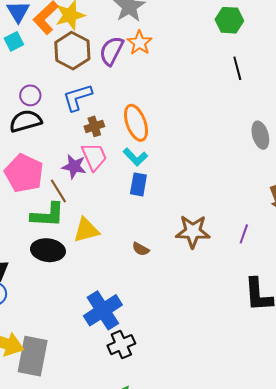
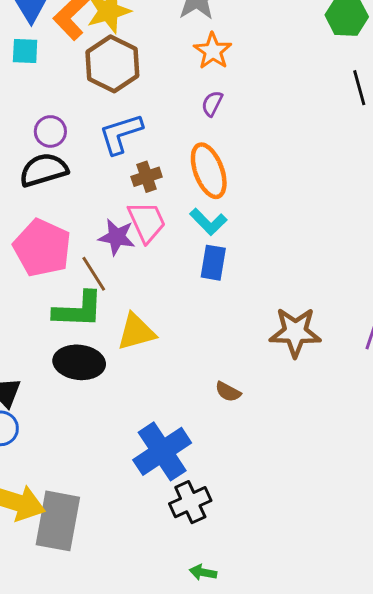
cyan square: (14, 41) -> (25, 51), turned 30
purple semicircle: (111, 51) -> (212, 104), moved, size x0.6
brown semicircle: (141, 249) -> (228, 392), moved

